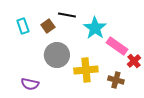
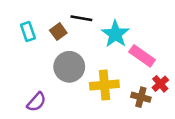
red cross: (134, 61) -> (160, 84), moved
purple semicircle: (30, 84) -> (36, 102), turned -60

